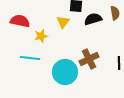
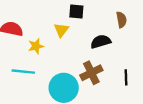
black semicircle: (93, 19) -> (101, 42), moved

